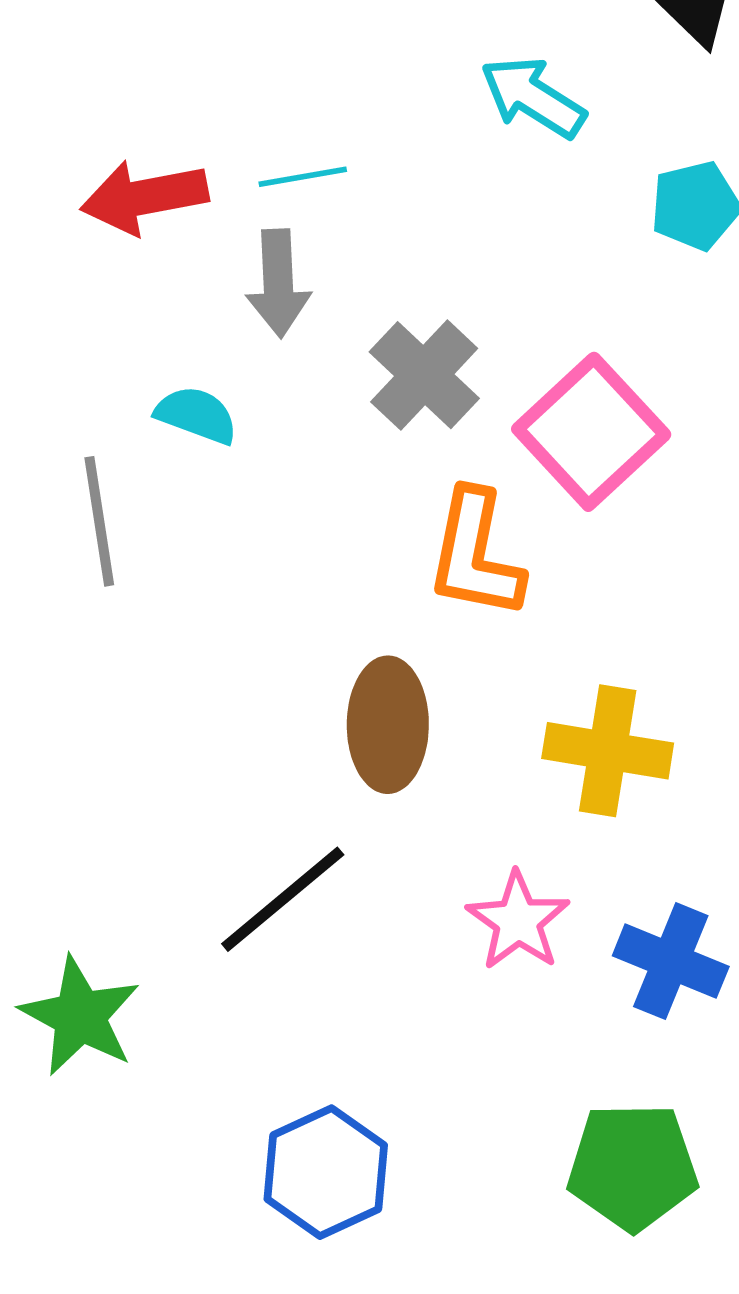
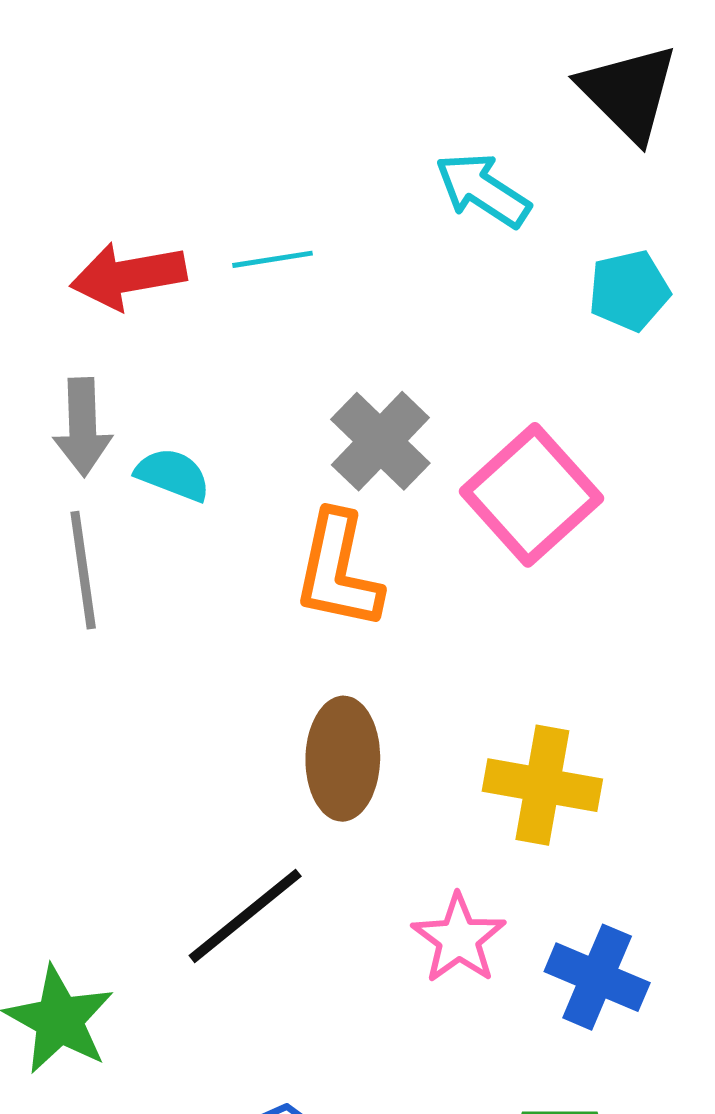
gray arrow: (278, 283) -> (83, 427), moved
orange L-shape: (475, 555) -> (338, 571), moved

